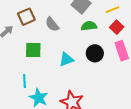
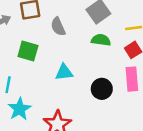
black circle: (95, 53) -> (102, 89), moved

